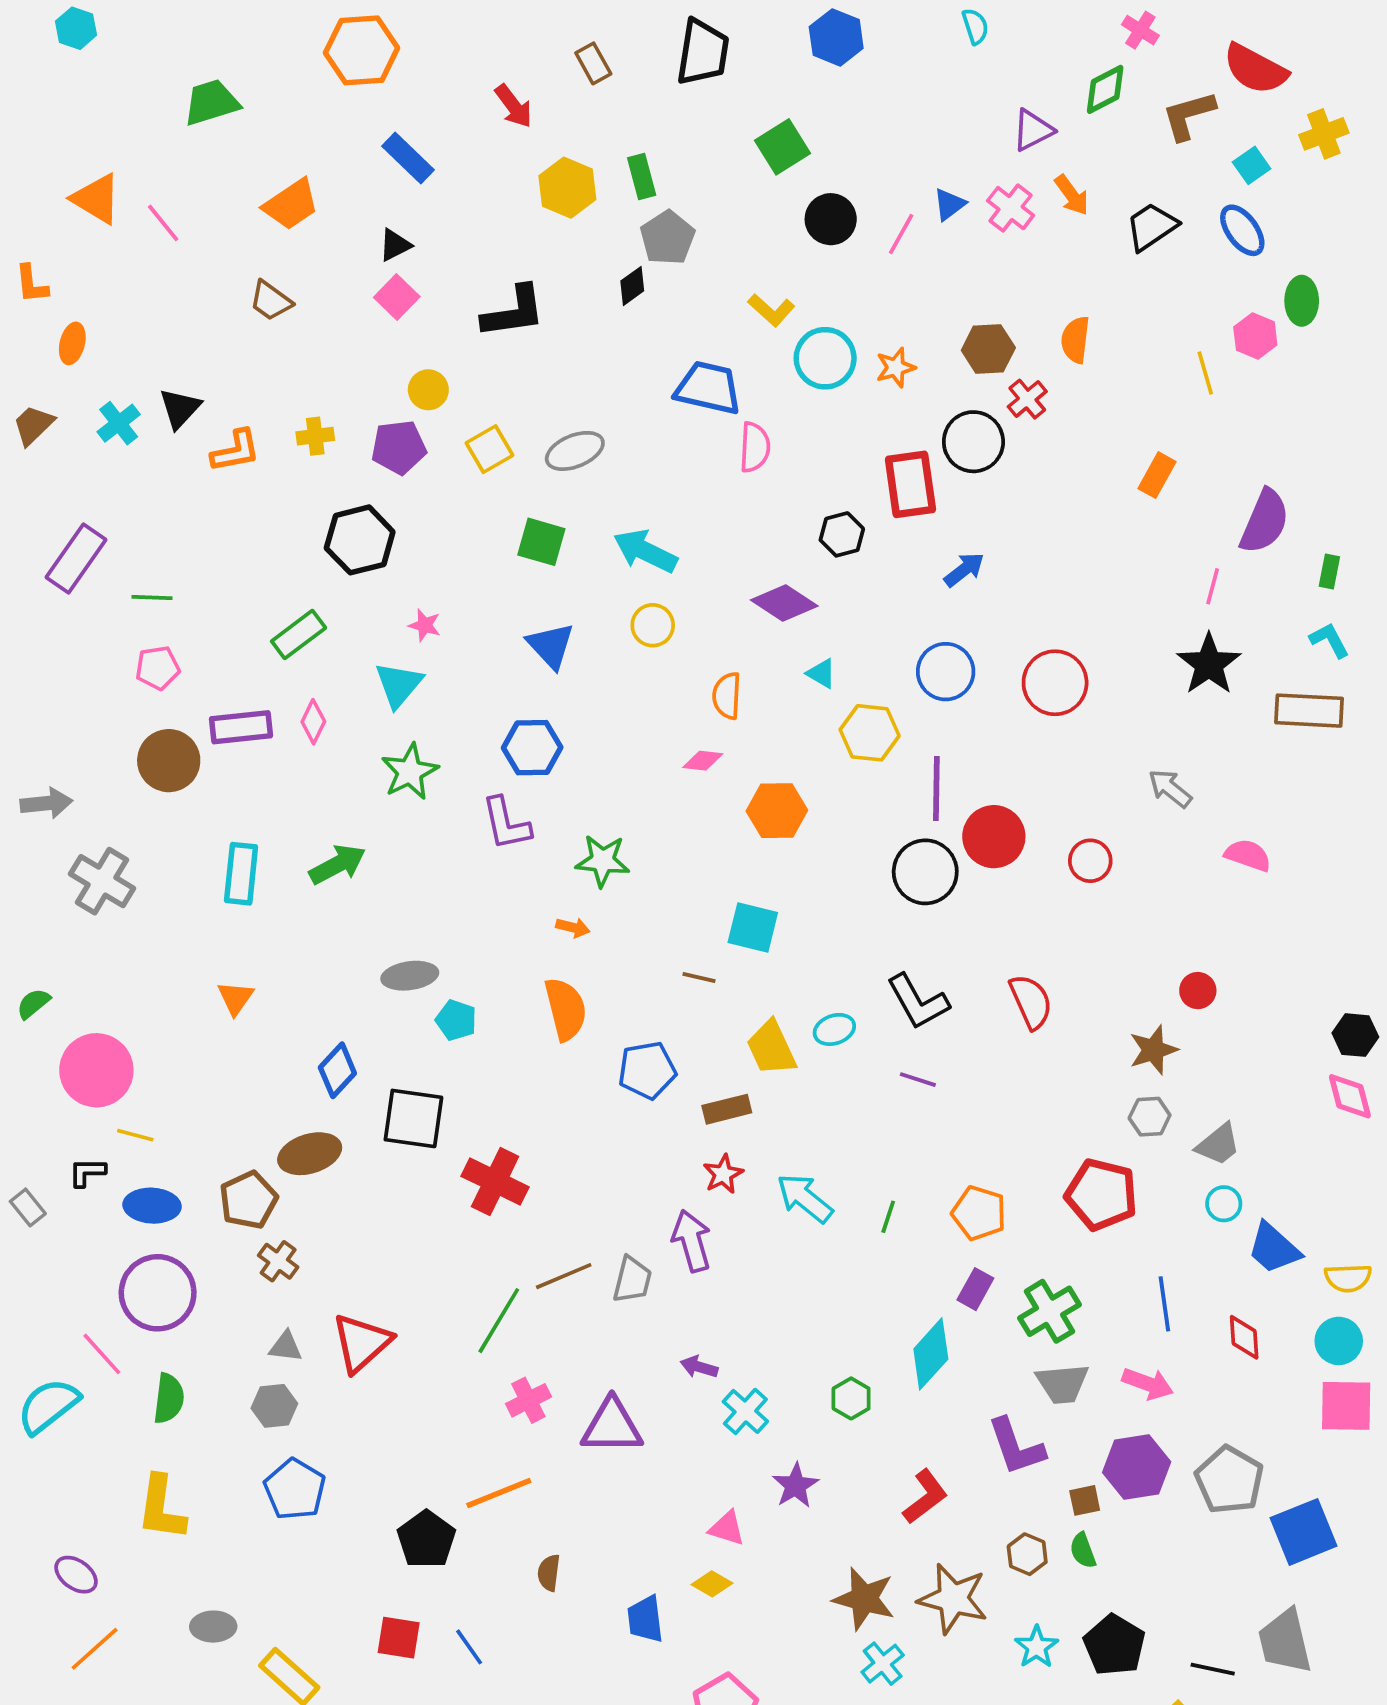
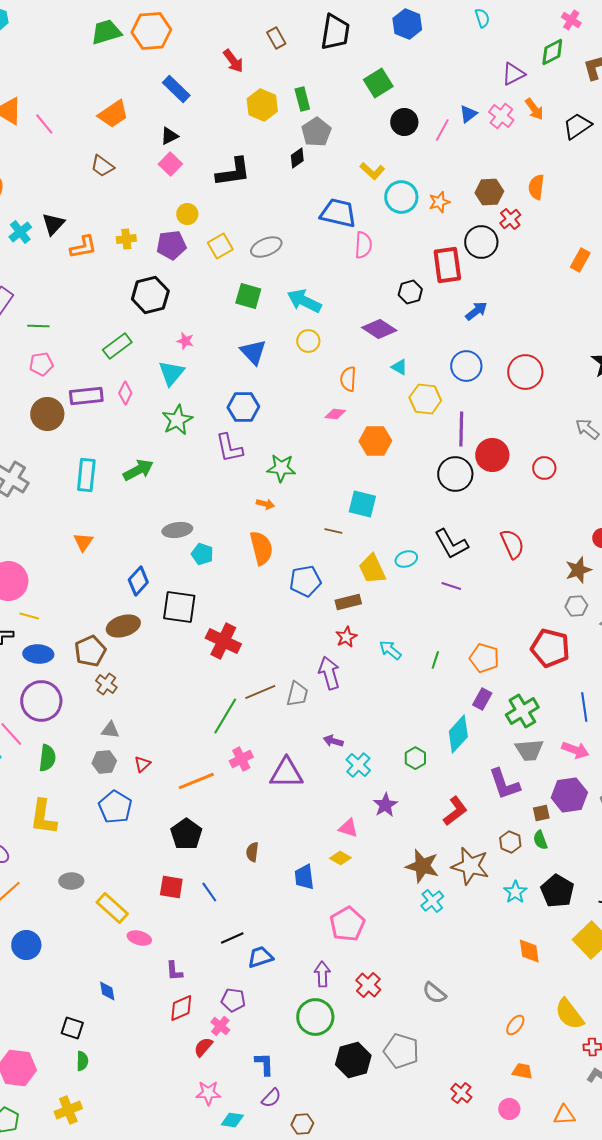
green trapezoid: (211, 102) -> (106, 32), moved
cyan arrow: (805, 1198) -> (390, 650), size x0.7
red triangle: (362, 1343) -> (142, 764), moved, size x0.5
orange line: (499, 1493) -> (196, 781), moved

